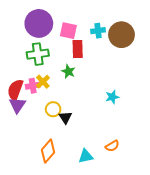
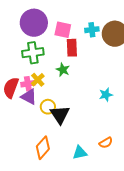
purple triangle: (17, 105) -> (29, 97), moved, turned -36
black triangle: (65, 117) -> (60, 115), size x1.5

